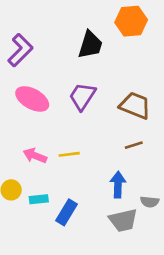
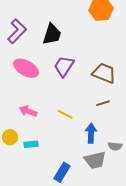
black trapezoid: (90, 45) -> (52, 34), moved
yellow line: (69, 154) -> (65, 114), moved, turned 35
blue rectangle: (67, 212) -> (62, 172), moved

